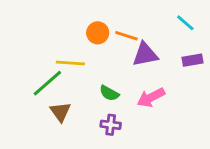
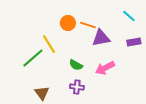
yellow line: (70, 63) -> (49, 44), turned 54
brown triangle: (60, 112) -> (42, 93), moved

